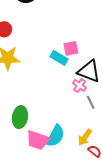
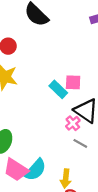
gray line: (91, 102) -> (80, 143), turned -48
yellow arrow: (85, 137) -> (66, 178), turned -42

